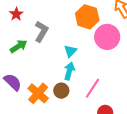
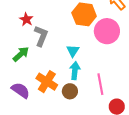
red star: (16, 14) -> (26, 19), moved
pink line: (92, 88) -> (100, 84), turned -35
orange cross: (38, 93) -> (47, 82), moved

